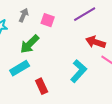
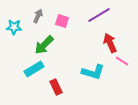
red arrow: (96, 42) -> (110, 43), turned 48
cyan L-shape: (79, 71) -> (93, 72), turned 65

